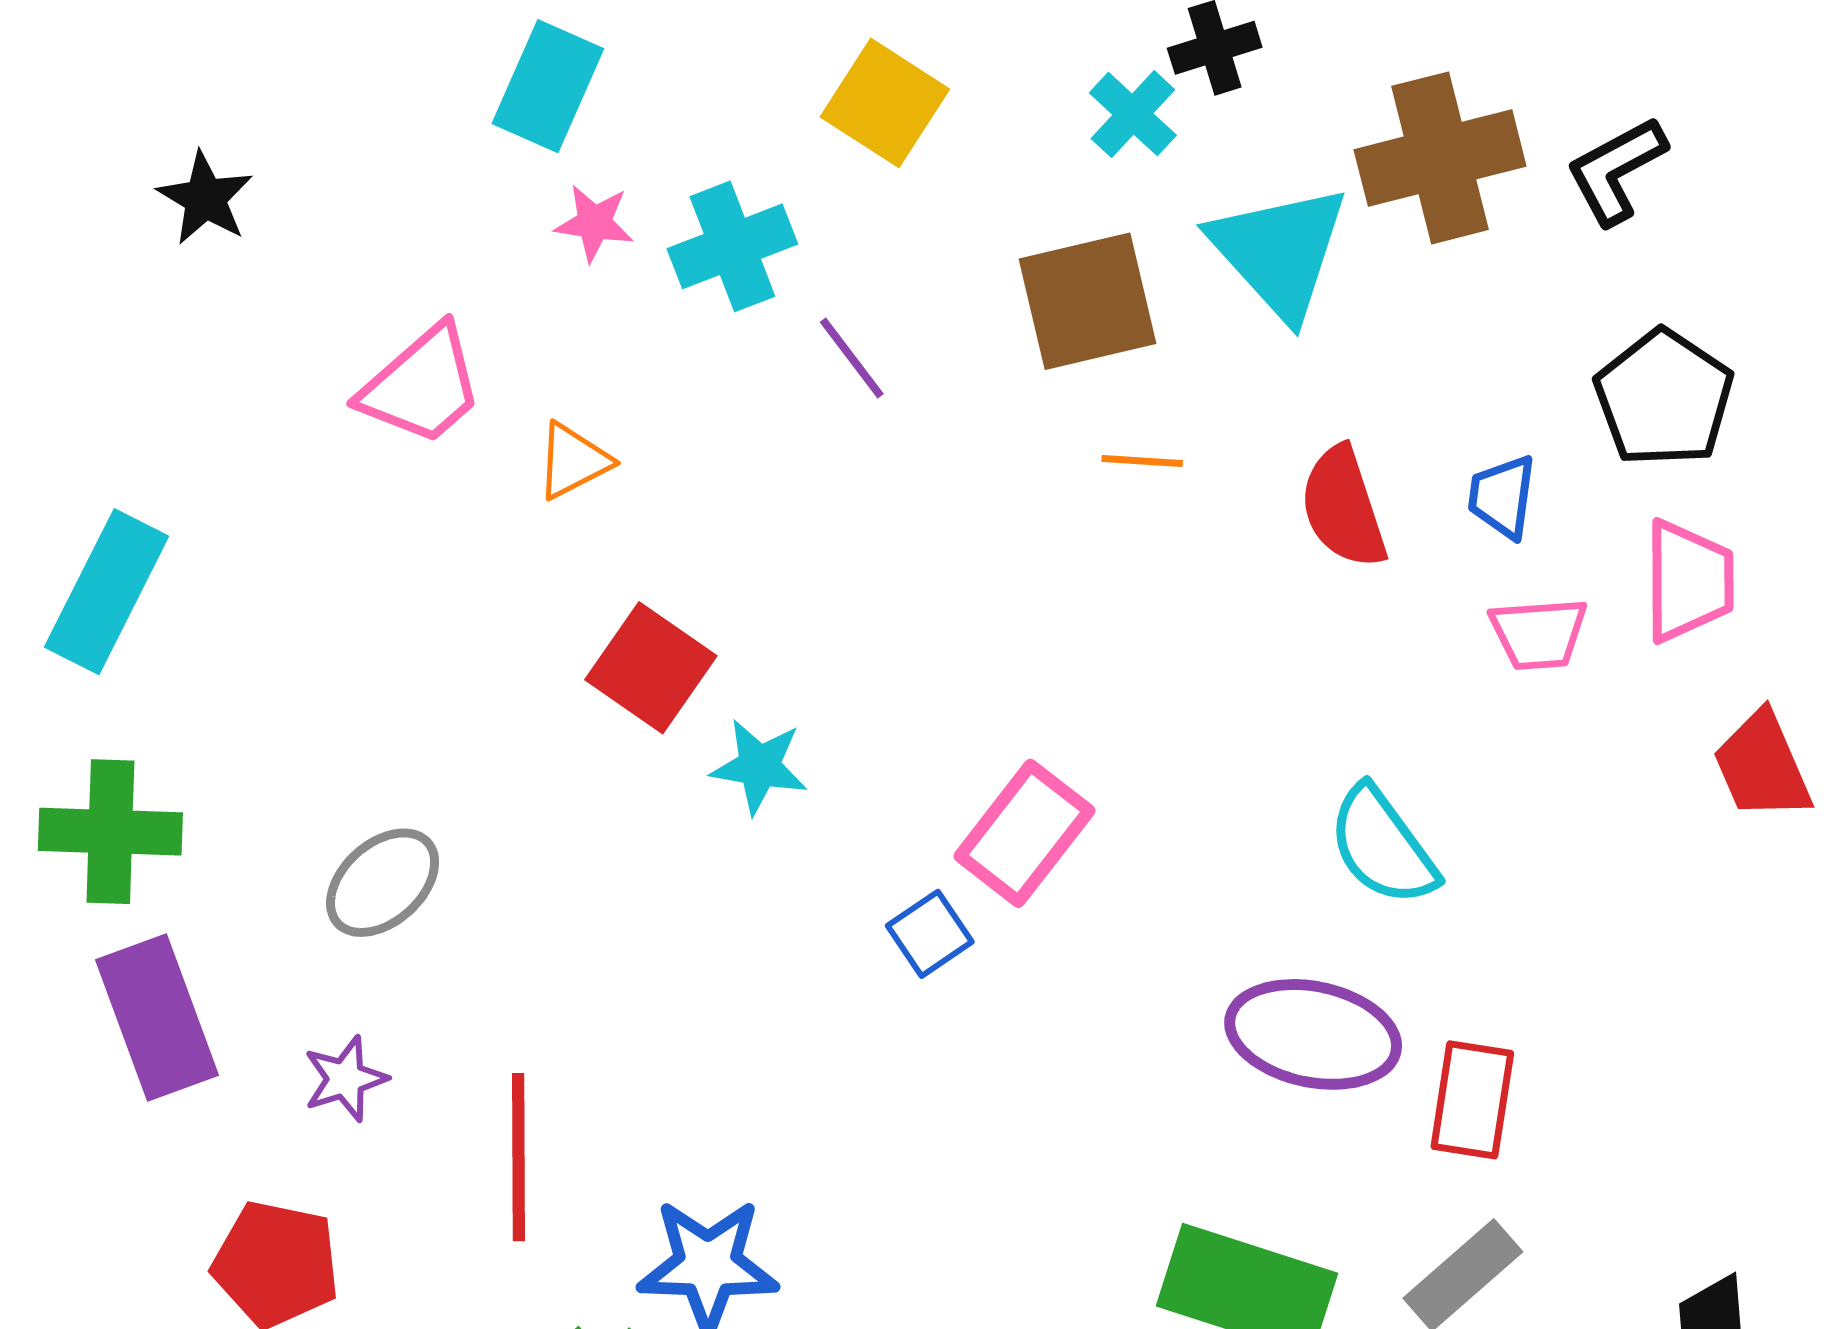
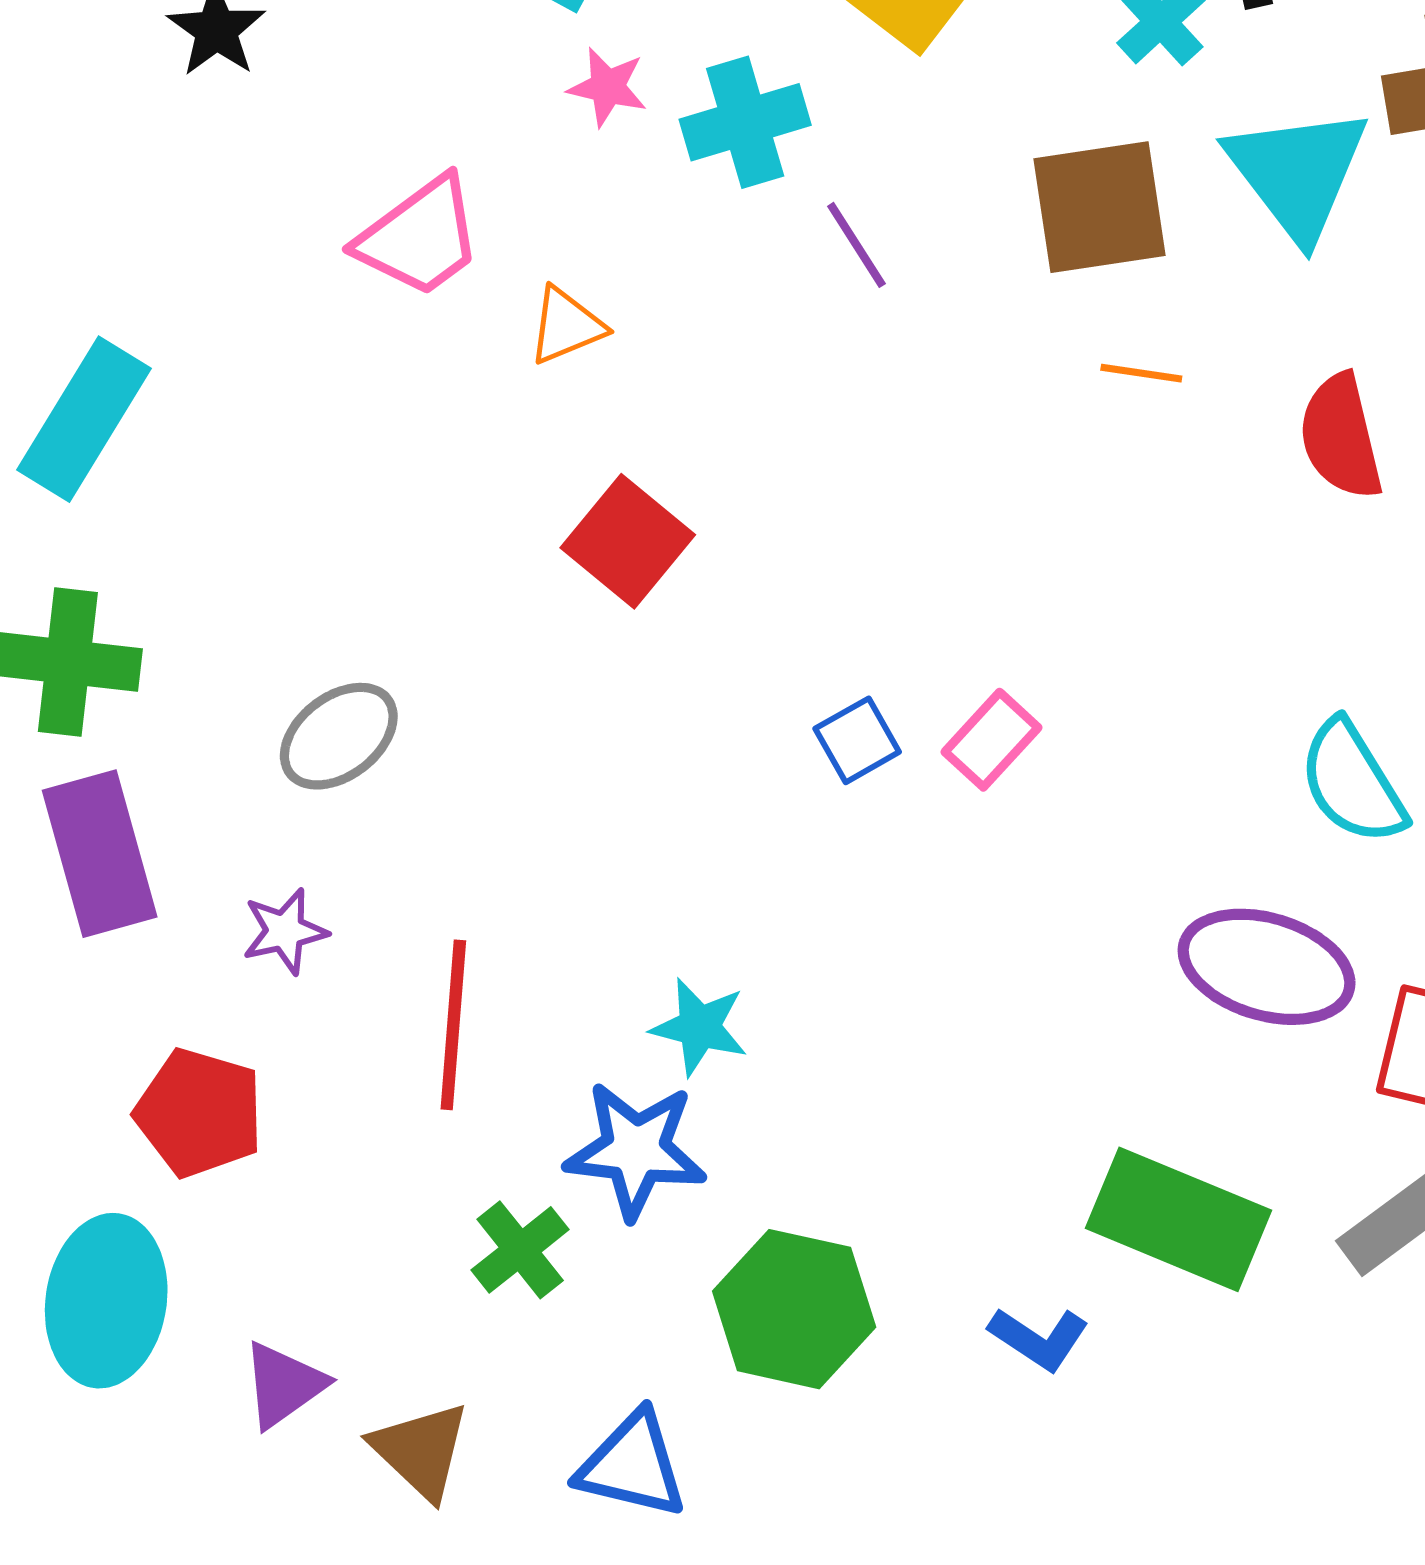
cyan star: (759, 766) -> (699, 1027), moved
pink rectangle: (1024, 833) -> (991, 740), size x0.7
blue square: (930, 934) -> (857, 740), moved

